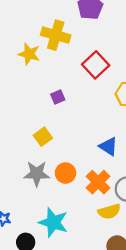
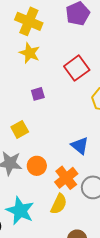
yellow cross: (56, 35) -> (29, 21), moved
yellow star: (29, 54) -> (30, 53), moved
yellow semicircle: (109, 212) -> (59, 204), moved, turned -55

